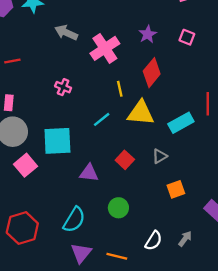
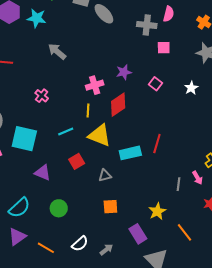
pink cross: (105, 48) -> (95, 85), moved, size x0.7
red square: (125, 160) -> (77, 161), moved

